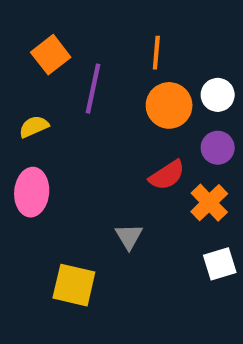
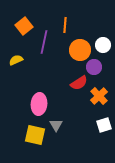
orange line: (156, 53) -> (65, 25), moved
purple circle: (218, 148) -> (94, 67), moved
pink ellipse: (32, 192) -> (39, 104), moved
gray triangle: (129, 236) -> (56, 125), moved

